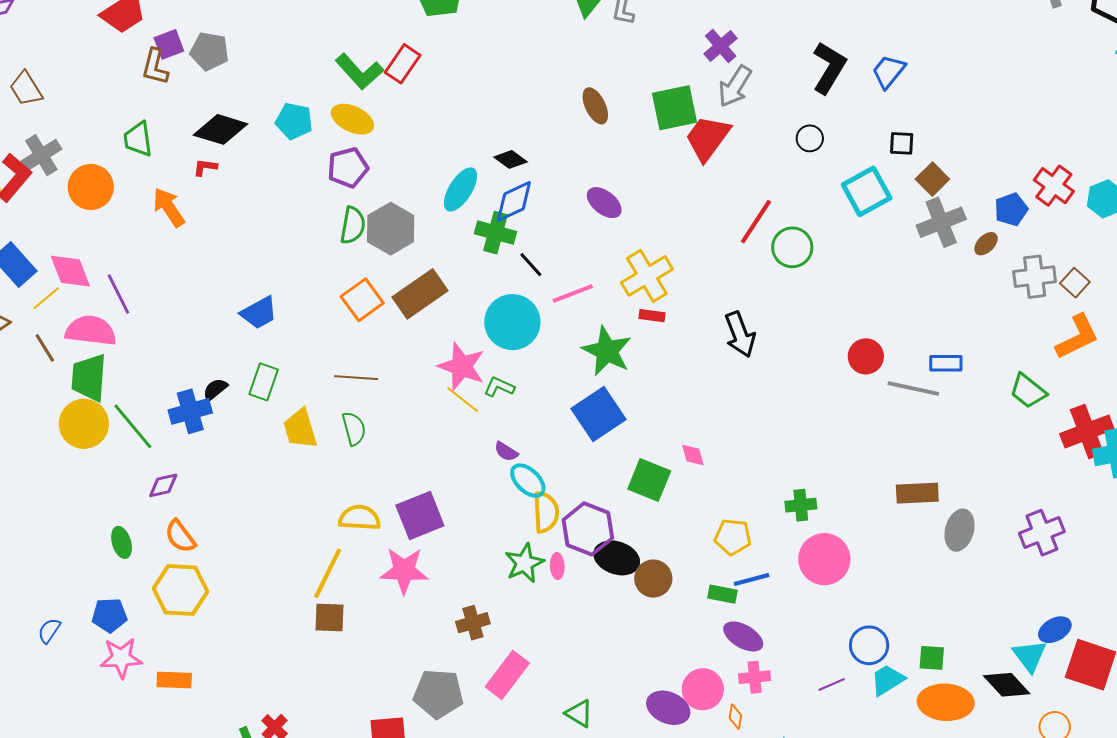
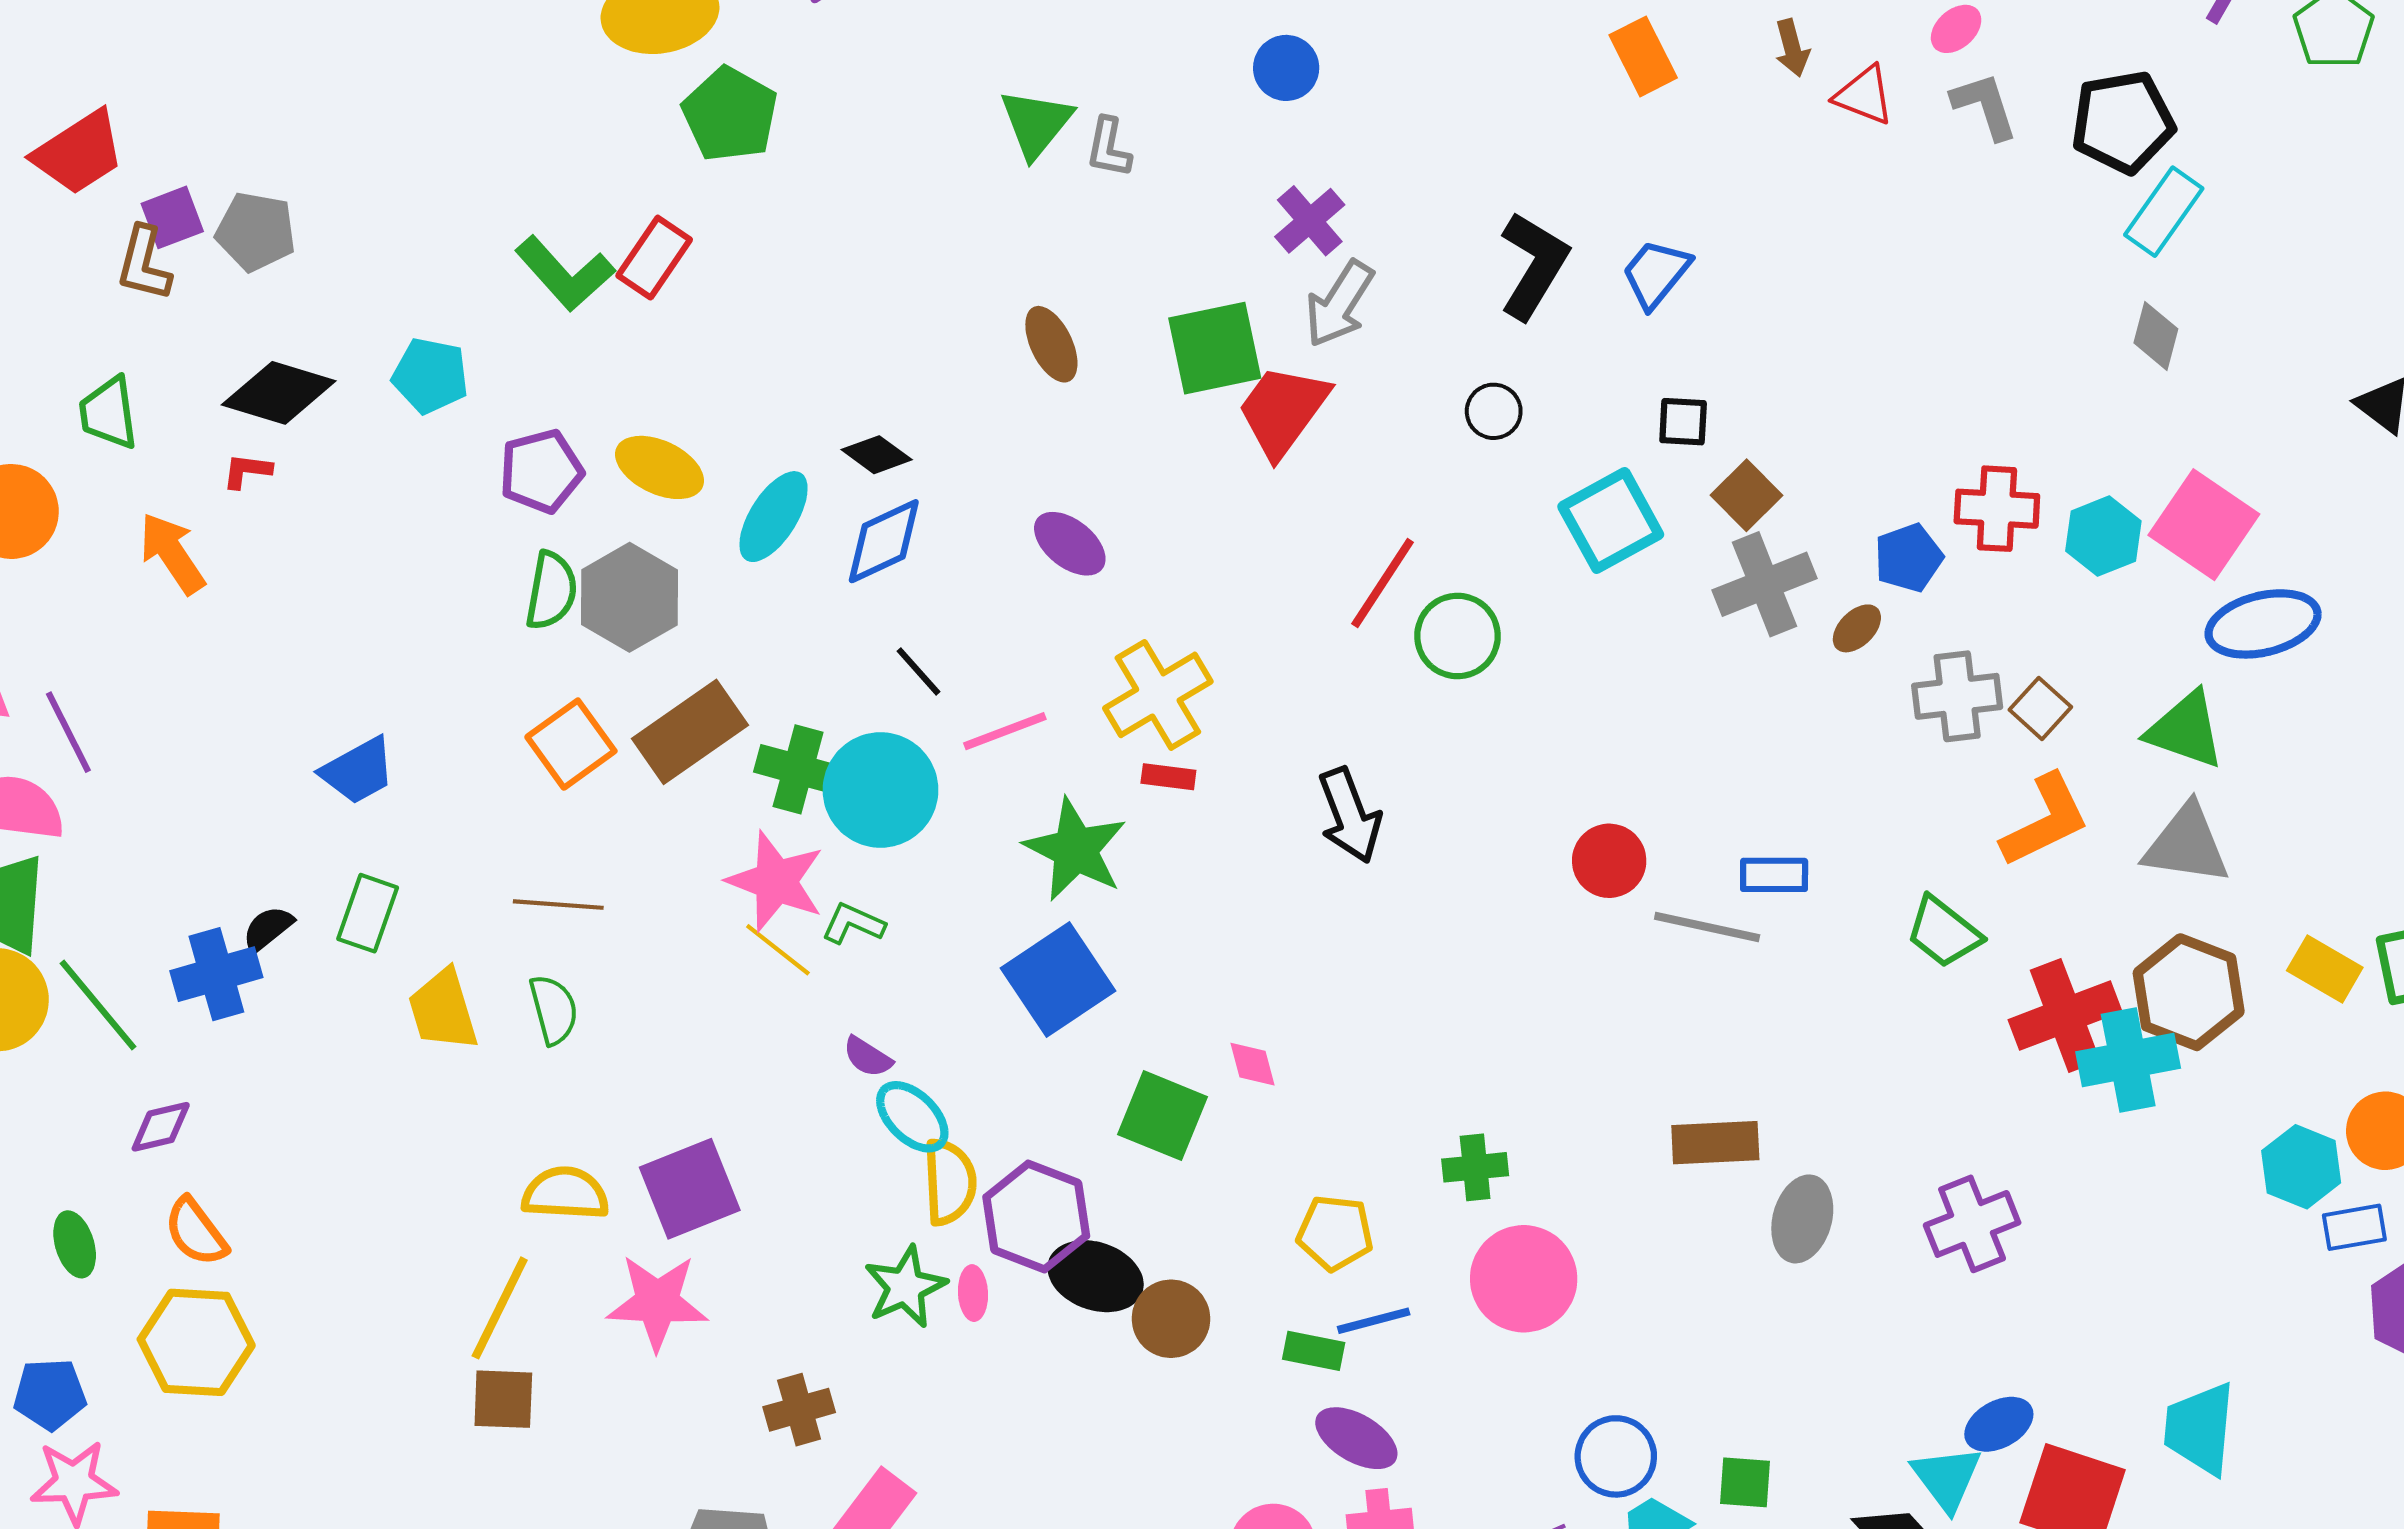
yellow ellipse: (352, 119) -> (660, 467), moved
red cross: (1054, 186) -> (1997, 509), turned -33
green cross: (496, 233) -> (798, 769), moved

